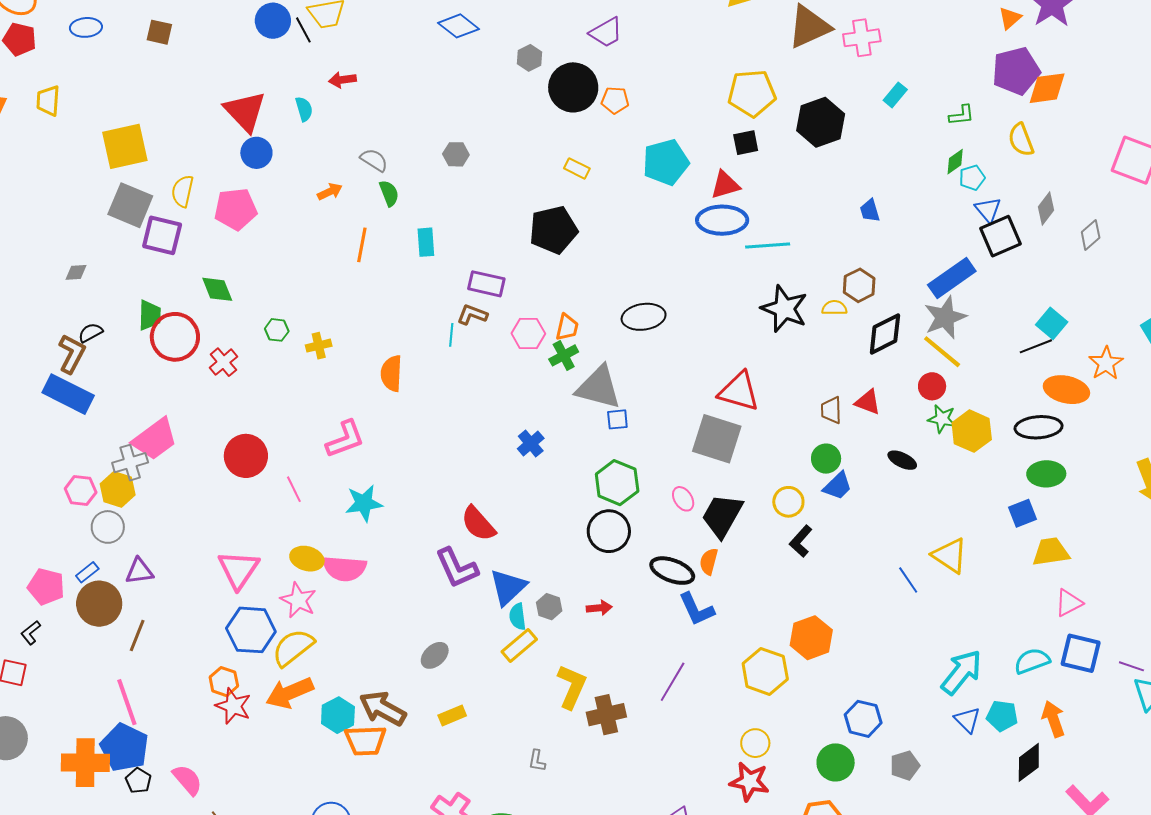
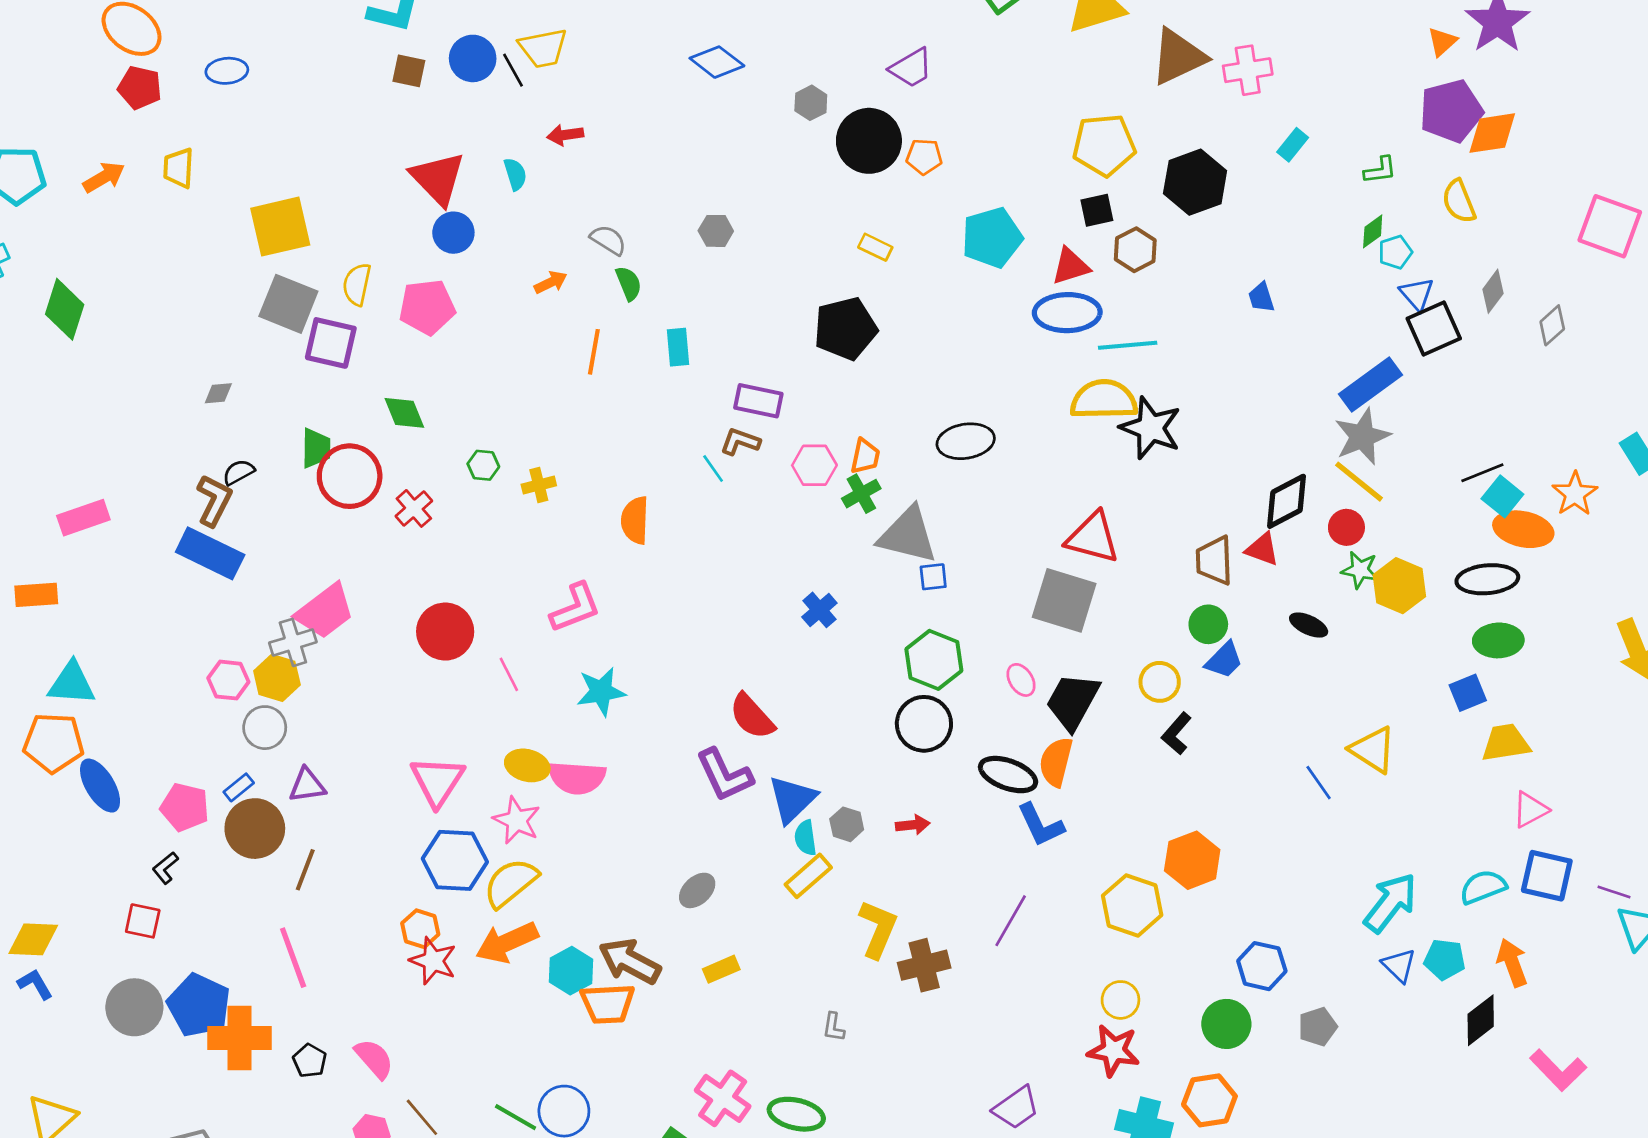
brown square: (159, 32) -> (409, 71), moved
brown hexagon: (859, 285) -> (1135, 250), moved
yellow semicircle: (834, 308) -> (1104, 400), moved, size x2.0
cyan square: (1052, 323) -> (1502, 496), moved
black diamond: (885, 334) -> (1287, 501), moved
cyan line: (451, 335) -> (713, 469), turned -40
brown trapezoid: (831, 410) -> (1214, 561), size x1.4
orange semicircle: (709, 561) -> (1056, 762), size x1.4
blue pentagon: (124, 747) -> (199, 1005), moved

